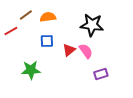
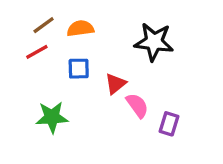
red line: (11, 31) -> (37, 52), moved
pink semicircle: (86, 51) -> (137, 105), moved
purple rectangle: (101, 74) -> (169, 124), turned -56

